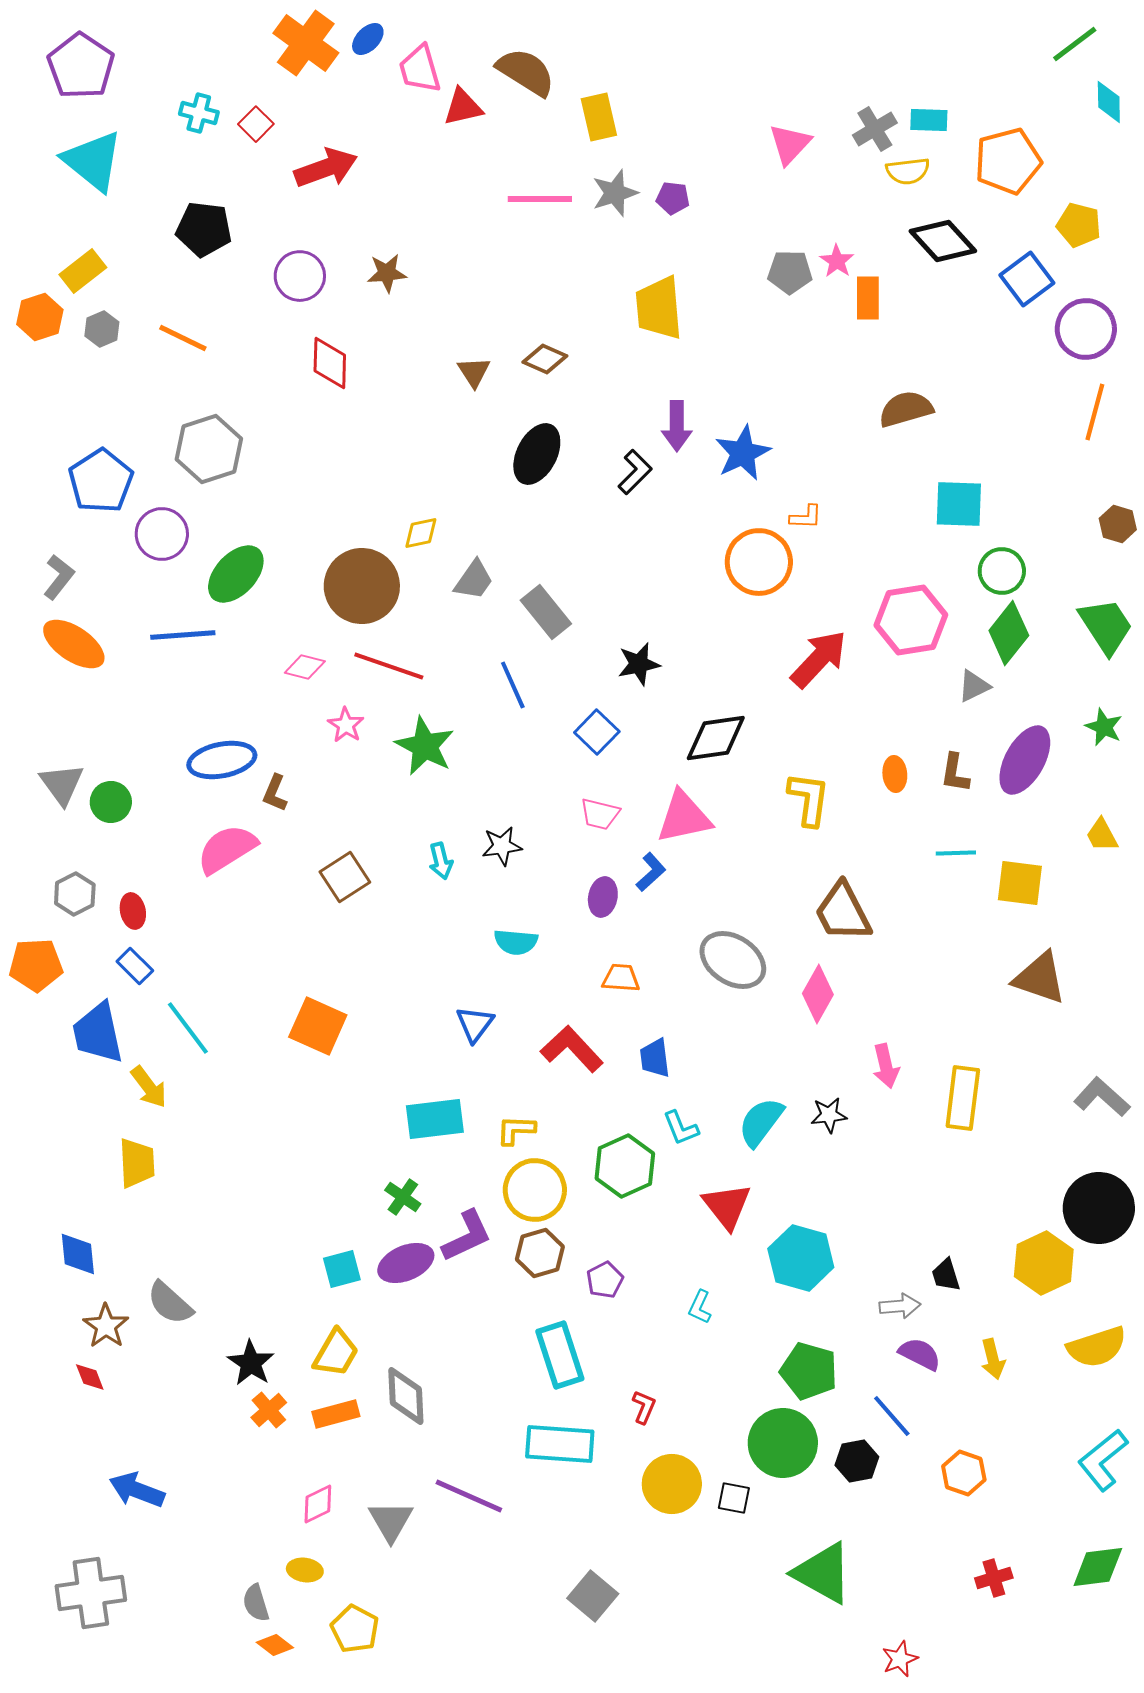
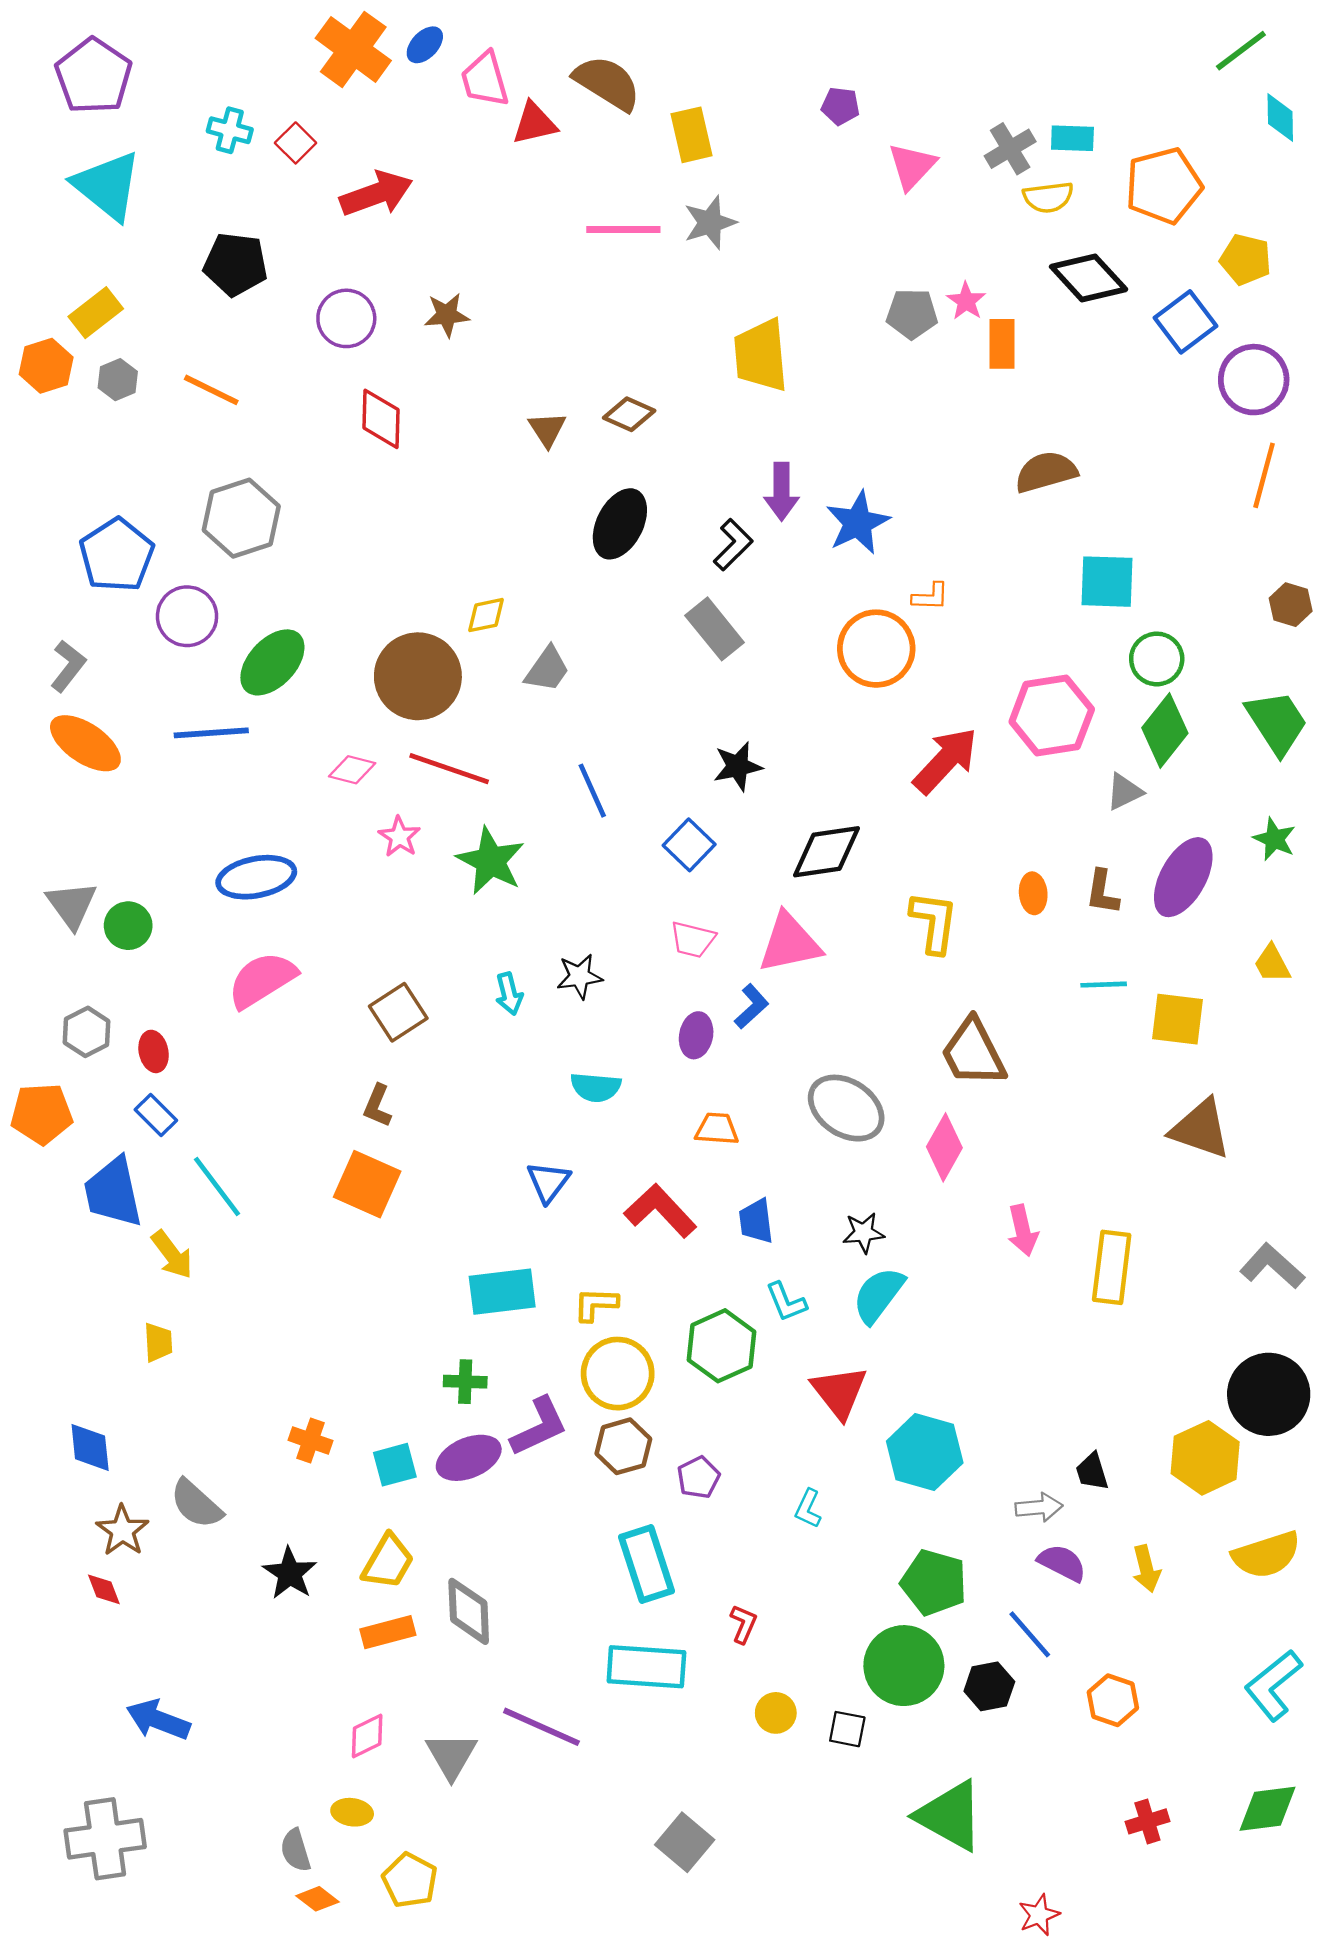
purple pentagon: (673, 198) -> (840, 106), moved
gray rectangle: (546, 612) -> (715, 629), moved
brown L-shape: (275, 793) -> (377, 1106), moved
black star: (829, 1115) -> (863, 1233), moved
yellow trapezoid: (137, 1163) -> (158, 1342), size x0.7
green cross: (403, 1197) -> (465, 1382), turned -33
orange cross: (269, 1410) -> (311, 1440), moved, turned -30
yellow circle: (672, 1484) -> (776, 1713), size x0.6

